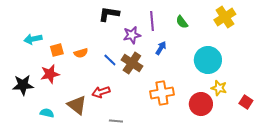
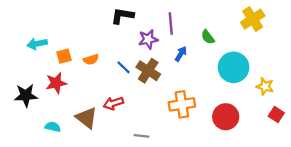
green semicircle: (182, 22) -> (208, 37), moved
yellow star: (219, 88) -> (265, 86), moved
gray line: (116, 121) -> (141, 136), moved

